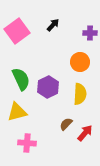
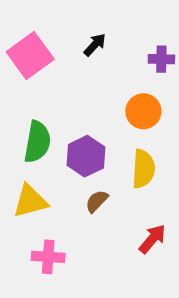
green semicircle: (21, 79) -> (37, 142), turned 35
brown semicircle: (66, 124) -> (97, 201), moved

